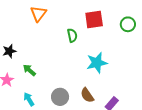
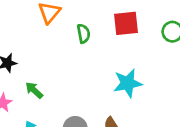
green semicircle: (72, 35) -> (83, 34), moved

